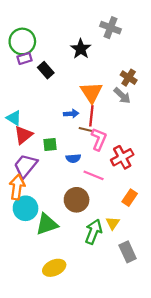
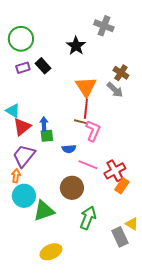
purple rectangle: (24, 58) -> (23, 68), moved
blue arrow: (71, 114) -> (44, 124), moved, turned -88
red cross: (122, 157) -> (115, 171), moved
orange arrow: (17, 187) -> (16, 176), size x0.6
yellow triangle: (113, 223) -> (132, 224), moved, turned -32

